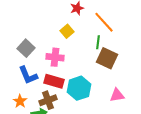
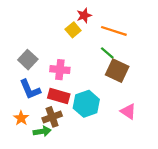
orange line: (104, 22) -> (114, 31), turned -30
yellow square: (67, 31) -> (73, 30), moved
green line: (98, 42) -> (107, 53), turned -56
pink triangle: (117, 95) -> (128, 111), turned 42

